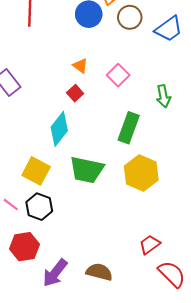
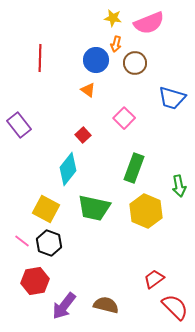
blue trapezoid: (169, 29) -> (172, 98), moved, turned 52
orange triangle: (80, 66) -> (88, 90), moved
green arrow: (163, 96) -> (179, 186), moved

